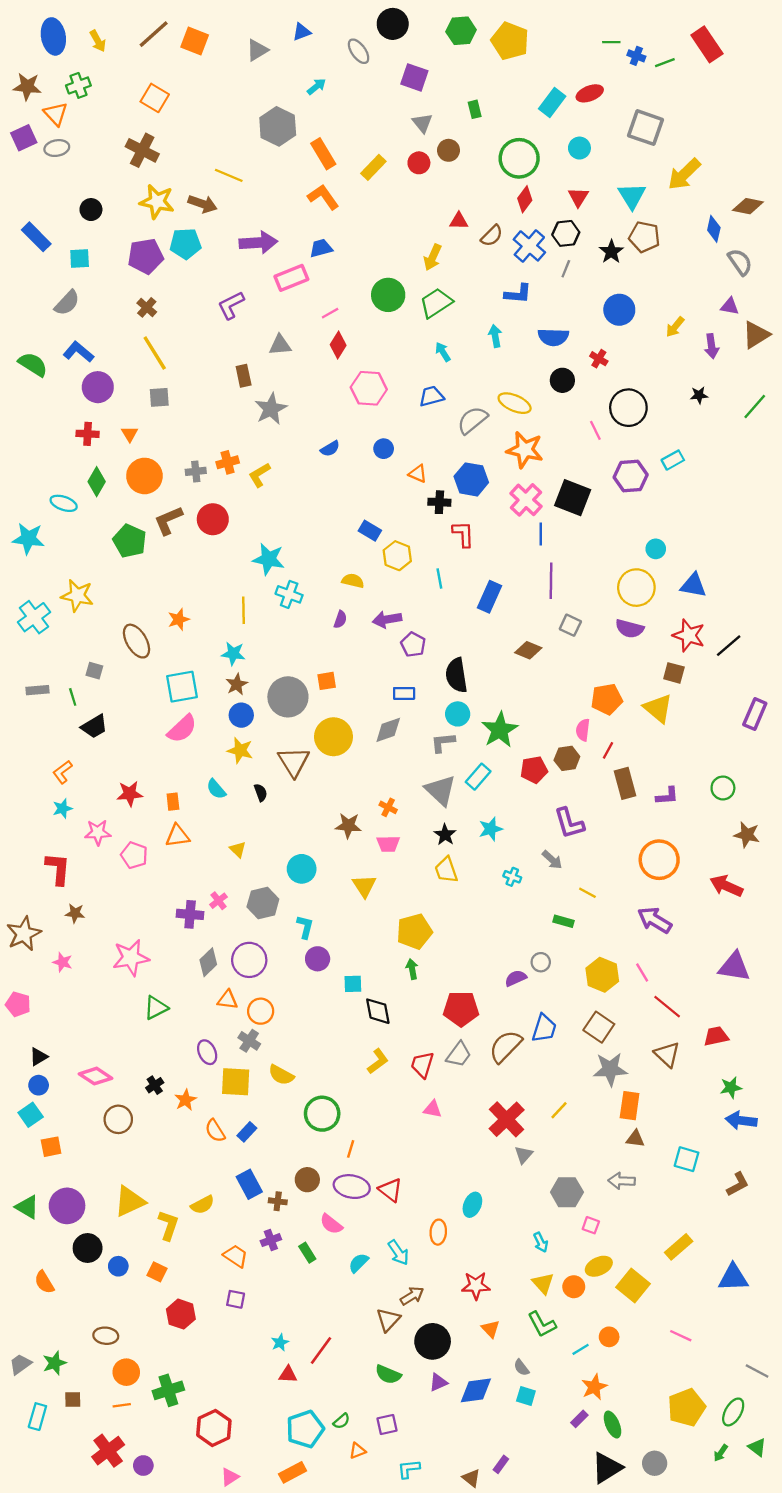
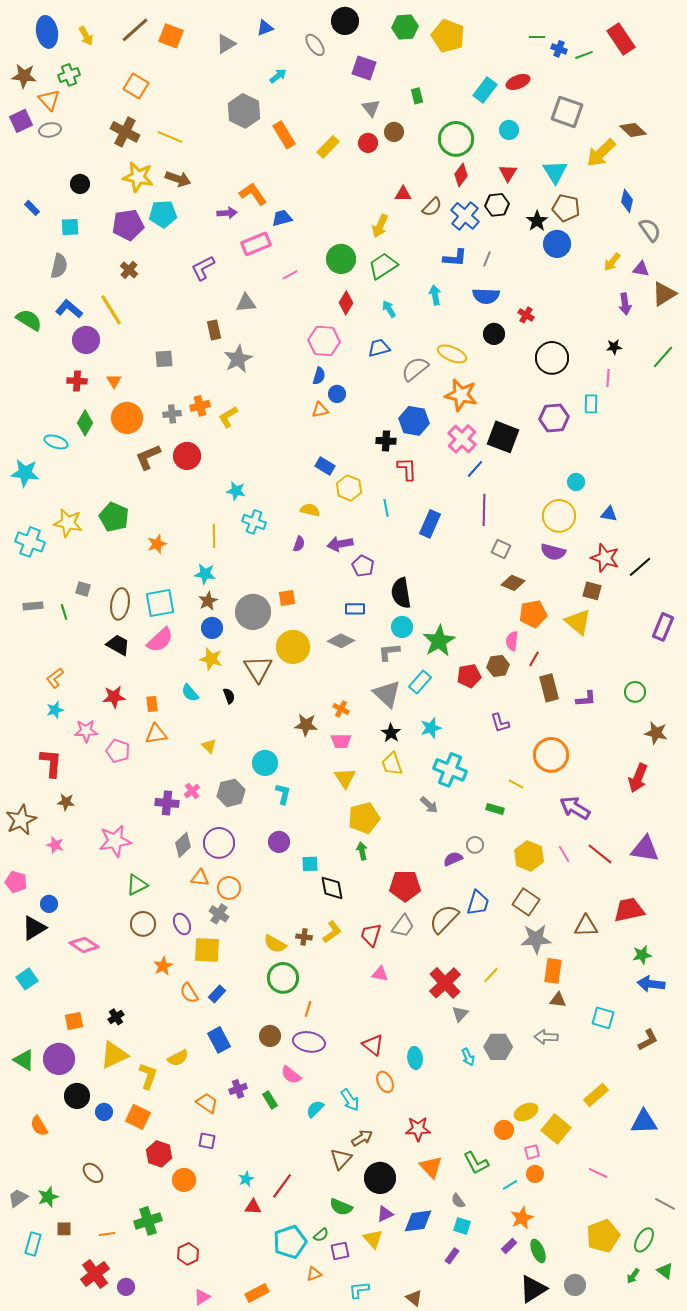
yellow line: (229, 175) -> (170, 137), moved
orange L-shape: (323, 197) -> (253, 194), moved
brown diamond: (748, 206) -> (633, 130), moved, turned 32
blue rectangle: (36, 237) -> (32, 208), size x0.6
purple arrow: (258, 243) -> (227, 213), size x0.6
gray line: (566, 269) -> (487, 259), moved
gray semicircle: (67, 303) -> (59, 266), turned -30
blue circle: (619, 310) -> (557, 244), moved
yellow arrow: (675, 327) -> (612, 262), moved
red diamond: (338, 345) -> (346, 303), moved
yellow line: (155, 353) -> (111, 310), moved
gray square: (159, 397) -> (164, 359), moved
pink line: (595, 430) -> (608, 378), moved, turned 30
blue semicircle: (330, 449) -> (319, 376), moved, turned -42
cyan rectangle: (673, 460) -> (591, 404), turned -60
orange triangle: (418, 474) -> (320, 410), moved, turned -36
blue line: (541, 534) -> (475, 469), turned 42
green pentagon: (130, 541) -> (114, 517), moved
cyan star: (269, 559) -> (236, 491), size x0.7
blue triangle: (693, 585) -> (609, 514), size x0.7
cyan cross: (34, 617) -> (30, 542), turned -32
brown ellipse: (137, 641) -> (120, 604), moved, turned 40
brown diamond: (528, 650) -> (513, 583), moved
black trapezoid: (94, 726) -> (118, 645), moved, turned -120
gray diamond: (388, 730) -> (341, 641), turned 44
purple L-shape: (569, 823) -> (500, 723), size x0.7
gray arrow: (552, 860) -> (429, 805), moved
orange circle: (659, 860) -> (551, 755), moved
cyan cross: (512, 877) -> (450, 770), size x2.0
yellow triangle: (364, 886) -> (345, 778), moved
red arrow: (726, 886) -> (638, 778), turned -92
cyan L-shape: (305, 927) -> (283, 794), moved
red line: (667, 1007) -> (600, 854), moved
red trapezoid: (716, 1036) -> (629, 910), size x1.4
brown triangle: (667, 1054) -> (586, 926), turned -45
black triangle: (39, 1057) -> (34, 928), size x1.5
yellow semicircle: (281, 1075) -> (275, 944), moved
blue circle: (39, 1085) -> (49, 904), moved
black cross: (155, 1085) -> (116, 1017), moved
brown circle: (118, 1119) -> (143, 924), moved
orange square: (51, 1147) -> (74, 1021), moved
red triangle: (390, 1190) -> (373, 1045), moved
brown cross: (278, 1201) -> (304, 937), moved
cyan ellipse: (472, 1205) -> (415, 1058), turned -30
pink square: (591, 1225) -> (532, 1152), moved, turned -35
orange ellipse: (438, 1232) -> (385, 1082), turned -30
cyan arrow: (541, 1242) -> (468, 1057), moved
orange square: (157, 1272) -> (138, 1117), size x1.4
yellow triangle: (543, 1283) -> (373, 1239), moved
orange triangle: (491, 1329) -> (431, 1167), size x1.4
brown ellipse: (106, 1336) -> (93, 1173), turned 40
orange circle: (126, 1372) -> (184, 1180), moved
green semicircle: (341, 1421) -> (321, 1235), moved
red hexagon: (214, 1428) -> (188, 1254), size x0.7
cyan pentagon: (305, 1429) -> (290, 1242), moved
purple rectangle: (501, 1464) -> (452, 1256), moved

